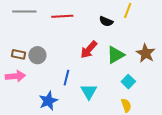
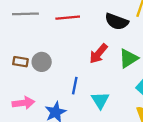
black semicircle: (106, 21) -> (117, 22), size x1.5
pink arrow: (15, 76) -> (23, 103), moved

